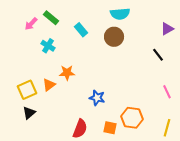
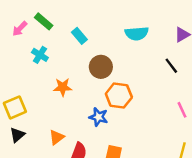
cyan semicircle: (120, 14) -> (137, 33), moved
brown circle: (114, 37) -> (101, 67), moved
orange triangle: (49, 85) -> (57, 137), moved
orange hexagon: (132, 118) -> (119, 95), moved

